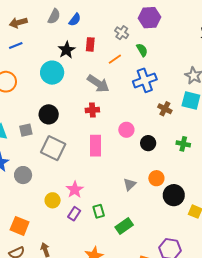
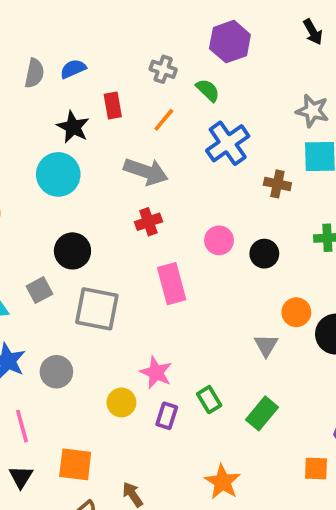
purple hexagon: (149, 18) -> (230, 42), moved
blue semicircle: (75, 20) -> (73, 69), turned -136
gray triangle: (130, 184) -> (266, 345), moved

